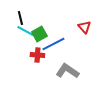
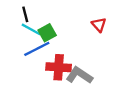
blue line: (53, 44) -> (37, 49), moved
red cross: (37, 55) -> (59, 67), moved, size x1.5

